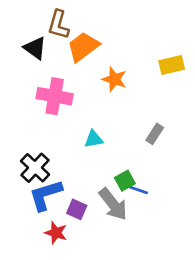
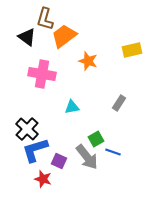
blue line: (138, 190) -> (113, 152), moved

